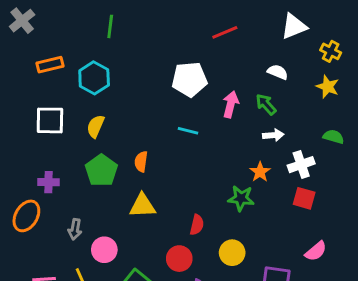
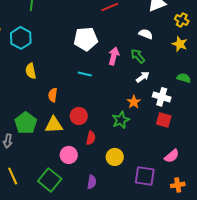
yellow semicircle: (95, 126) -> (31, 71), moved, turned -35
white arrow: (273, 135) -> (143, 77), turned -32
white cross: (301, 165) -> (162, 97), turned 36
green pentagon: (101, 170) -> (26, 123), moved
green star: (241, 198) -> (121, 120), turned -30
pink circle: (104, 250) -> (69, 155), moved
red circle: (179, 259) -> (79, 116), moved

